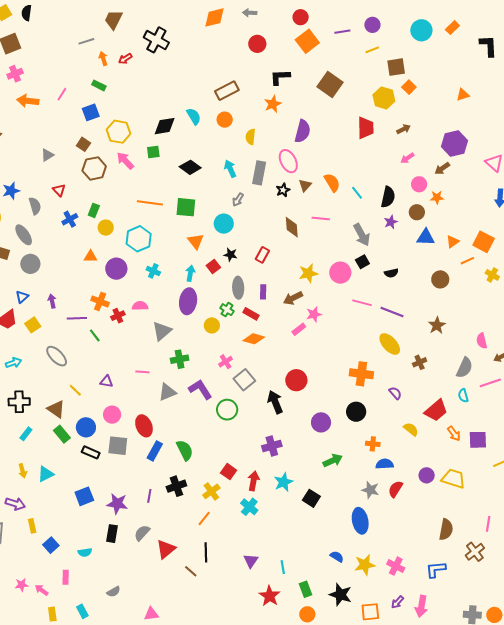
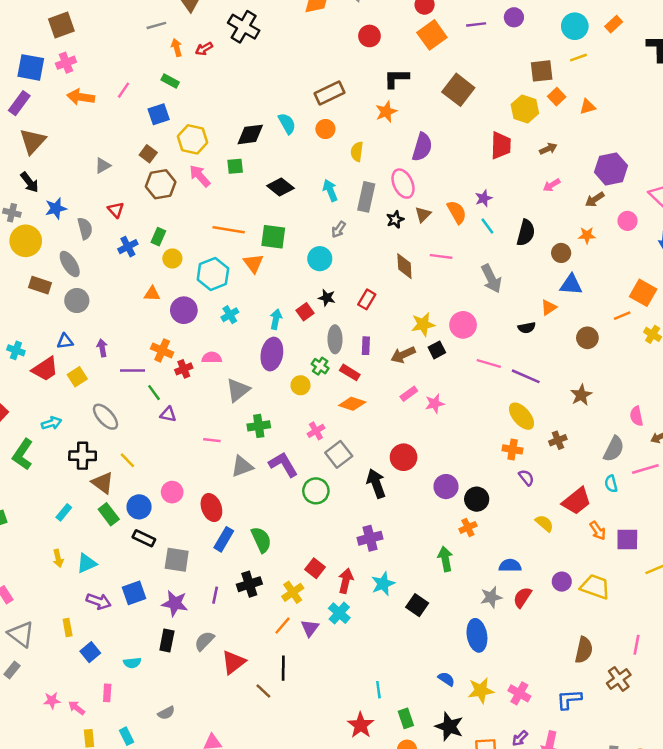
yellow line: (372, 50) -> (578, 58), moved
orange triangle: (463, 95) -> (588, 107), moved
pink circle: (419, 184) -> (627, 221), moved
purple star: (391, 222) -> (484, 198), moved
orange triangle: (196, 241) -> (253, 263), moved
orange triangle: (453, 242) -> (549, 307), moved
black square: (362, 262) -> (437, 350), moved
cyan cross: (153, 271) -> (230, 315), turned 32
blue triangle: (22, 297) -> (65, 341), turned 32
pink star: (314, 314) -> (435, 404), moved
orange cross: (361, 374) -> (513, 449), moved, size x0.7
purple triangle: (106, 382) -> (168, 414), moved
black cross: (19, 402) -> (83, 456), moved
purple circle: (321, 422) -> (446, 487), moved
orange cross: (373, 444) -> (468, 527), moved, turned -32
gray square: (118, 446) -> (177, 560), moved
green arrow: (333, 461) -> (445, 559), turned -78
gray star: (370, 490) -> (491, 597), turned -30
purple arrow: (15, 504) -> (99, 601), moved
purple triangle: (251, 561) -> (310, 628), moved

